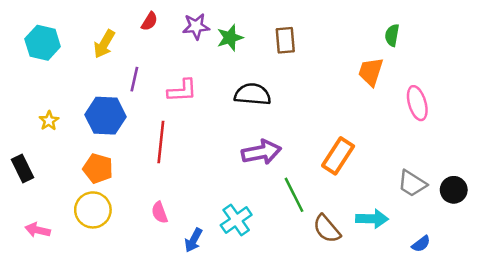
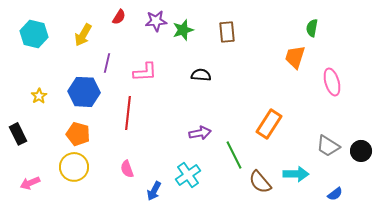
black semicircle: (253, 94) -> (201, 75), size x0.7
purple arrow: (261, 152) -> (200, 133), moved, size x0.7
pink arrow: (38, 230) -> (30, 183), turned -36

